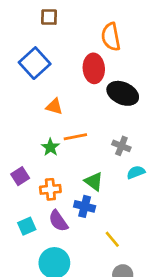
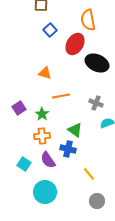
blue square: (35, 63) -> (50, 30), moved, size x0.6
red ellipse: (94, 68) -> (75, 44), turned 35
green star: (50, 147) -> (42, 114), moved
purple square: (20, 176) -> (19, 108), moved
cyan square: (27, 226) -> (24, 164), turned -32

